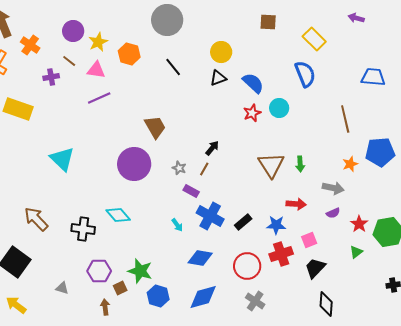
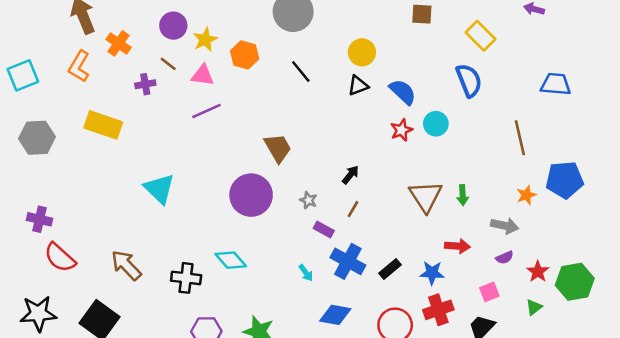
brown line: (204, 169) -> (353, 209), moved
pink square: (309, 240) -> (489, 292), moved

